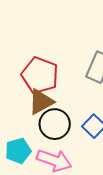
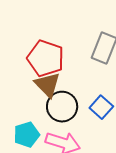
brown triangle: (41, 102) -> (47, 85), turned -44

